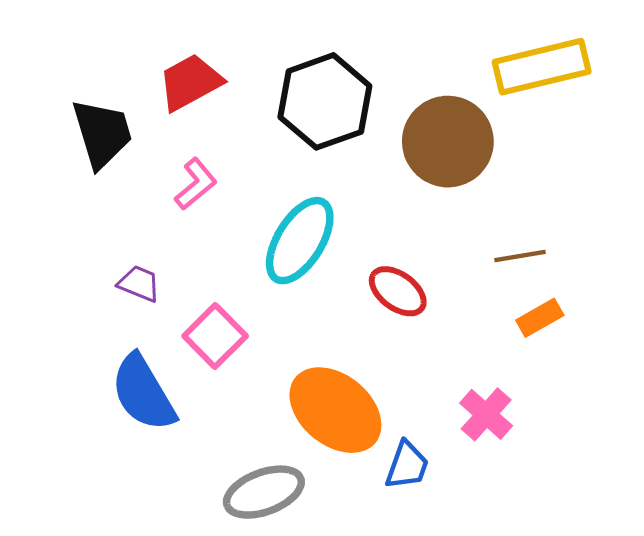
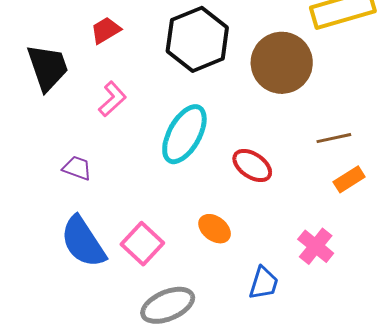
red trapezoid: (190, 82) -> (106, 30), size x0.7
pink square: (215, 336) -> (142, 244), moved
orange ellipse: (335, 410) -> (215, 229), moved, size x0.5

